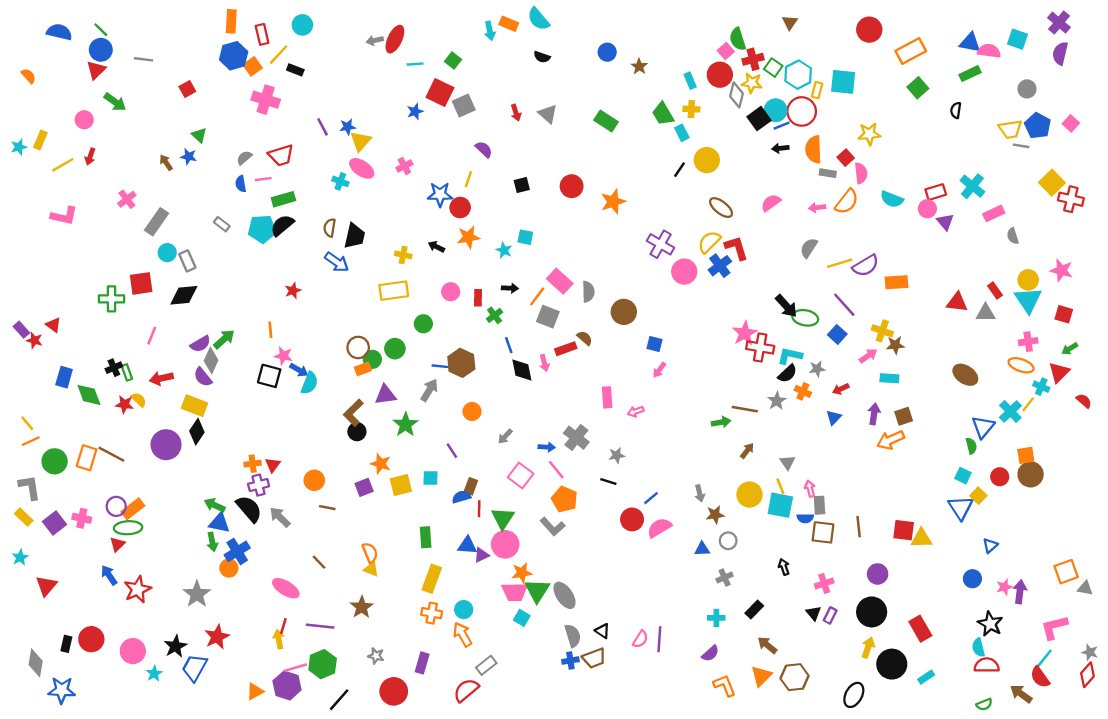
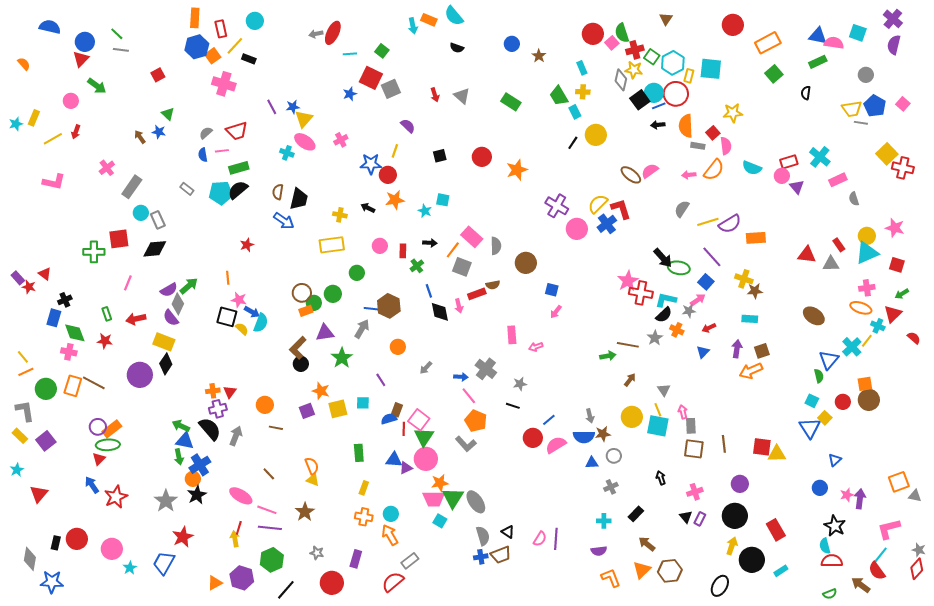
green line: (101, 30) -> (117, 34), moved
red circle: (720, 75) -> (593, 34), moved
brown ellipse: (721, 208) -> (631, 175), moved
cyan triangle: (1028, 300) -> (867, 253), turned 40
brown semicircle: (585, 338) -> (493, 285), turned 128
pink arrow: (868, 356) -> (698, 300), moved
black cross: (114, 368) -> (65, 300), moved
yellow semicircle: (139, 400) -> (242, 329), moved
pink square: (521, 476) -> (419, 420), moved
gray arrow: (280, 517) -> (236, 436), turned 66
pink cross: (82, 518) -> (69, 352), moved
blue semicircle: (805, 518) -> (584, 437), moved, size x1.5
yellow rectangle: (432, 579) -> (364, 488), size x0.6
black star: (176, 646) -> (197, 495), moved
purple semicircle: (710, 653) -> (599, 551), turned 35
pink line: (295, 668) -> (267, 510), moved, turned 36

